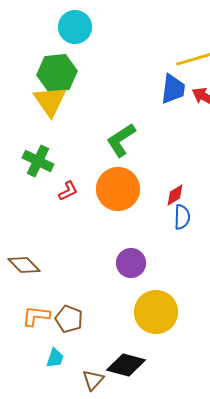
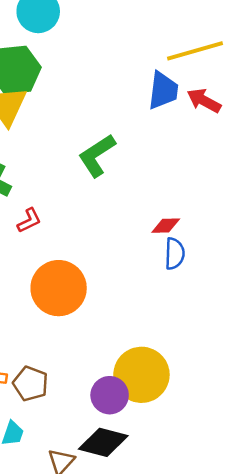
orange circle: (118, 189) -> (59, 288), moved
red diamond: (175, 195) -> (166, 226), turned 30
purple circle: (131, 263) -> (110, 395), moved

